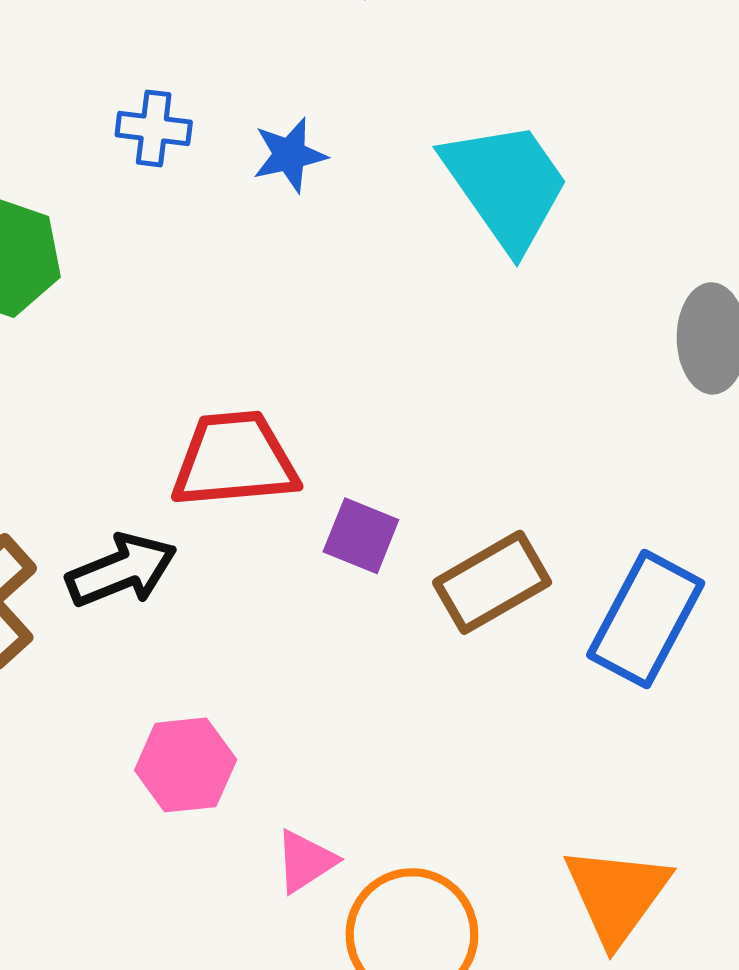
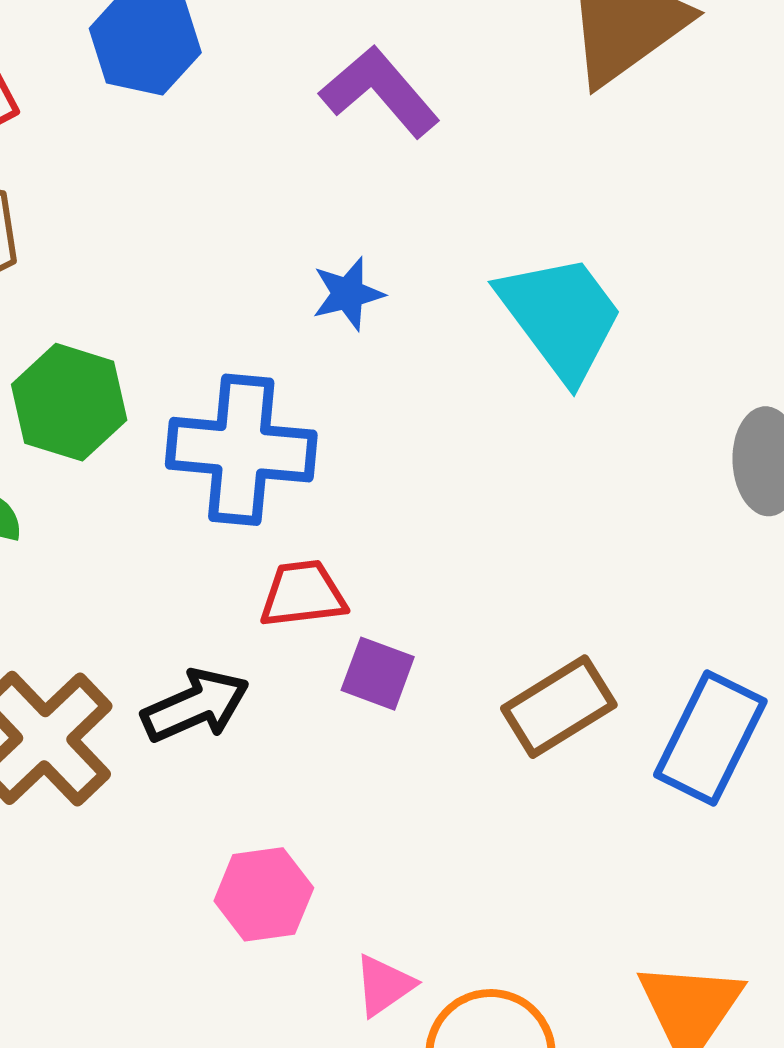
blue cross: (154, 128) -> (241, 450), moved, size x2.0
red trapezoid: (234, 460) -> (303, 594), size x0.7
purple square: (361, 536) -> (378, 674), moved

